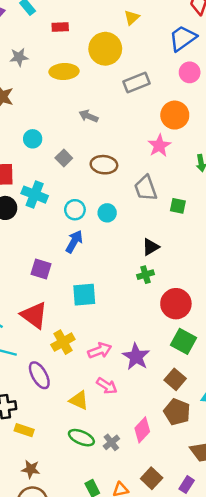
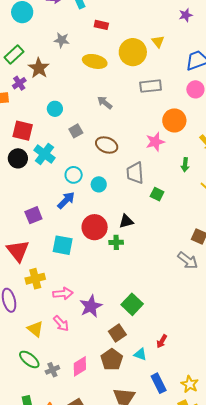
yellow triangle: (132, 18) -> (158, 42), moved, turned -40
purple square: (41, 269) -> (33, 215), turned 36
red circle: (176, 304) -> (95, 227), moved

